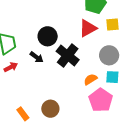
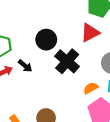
black arrow: (37, 57) -> (25, 66), moved

